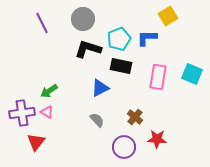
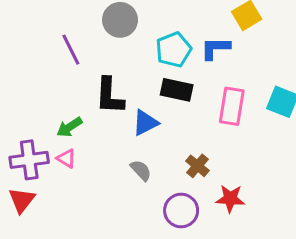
purple line: (42, 23) -> (71, 50), moved
black L-shape: (88, 49) -> (110, 96), moved, turned -104
red triangle: (36, 142) -> (22, 200), moved

